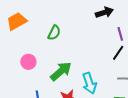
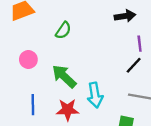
green arrow: (61, 71) -> (64, 76), turned -105

